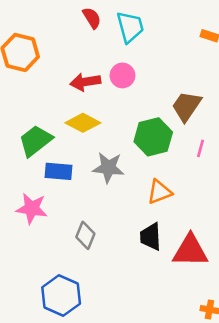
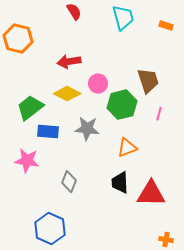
cyan trapezoid: (130, 27) -> (123, 18), moved
pink circle: (122, 75) -> (98, 84), moved
brown trapezoid: (186, 106) -> (148, 81), turned 128

